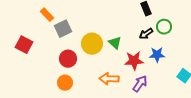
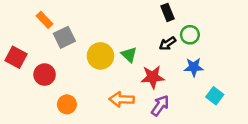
blue star: (157, 55) -> (194, 67), moved
red circle: (68, 59) -> (45, 75), moved

